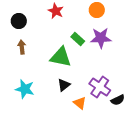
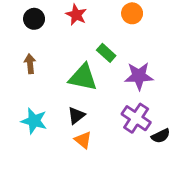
black circle: (19, 21) -> (34, 19), moved
purple star: (101, 38) -> (139, 76), moved
black triangle: (64, 85) -> (76, 115), moved
orange triangle: (80, 103) -> (83, 140), moved

